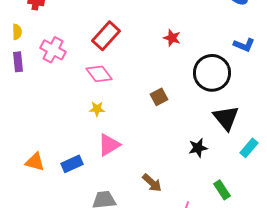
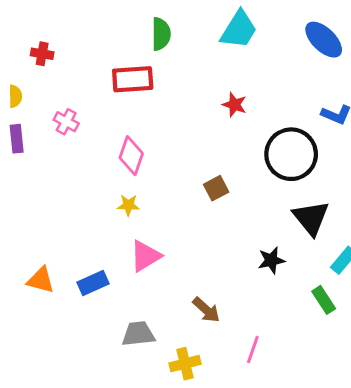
red rectangle: (106, 36) -> (133, 79), moved, turned 44
pink cross: (53, 50) -> (66, 122), size x0.7
pink diamond: (99, 74) -> (131, 156), turned 56
green rectangle: (222, 190) -> (324, 300), moved

